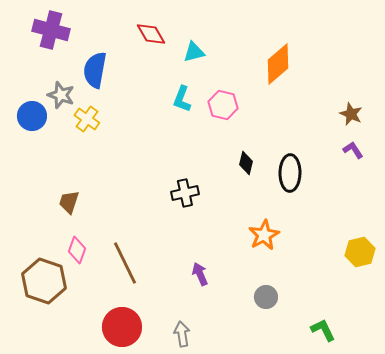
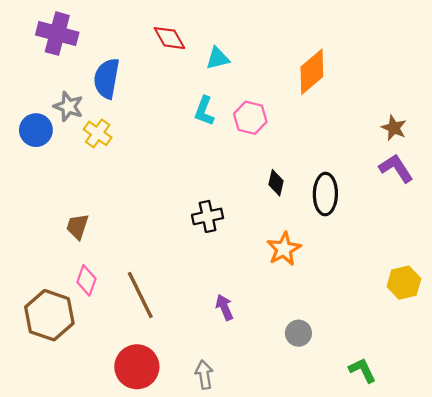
purple L-shape: (353, 150) -> (396, 168), size x1.5
orange star: (264, 235) -> (284, 249), moved

